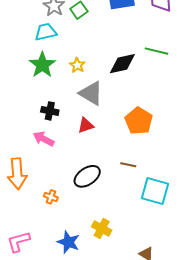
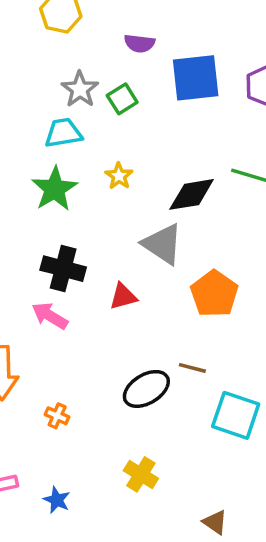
yellow star: (77, 65) -> (119, 176), moved
gray triangle: (91, 93) -> (163, 244), moved
black cross: (50, 111) -> (63, 269), size x1.4
black ellipse: (87, 176) -> (146, 389), moved
blue star: (68, 242) -> (57, 500), moved, size x0.7

